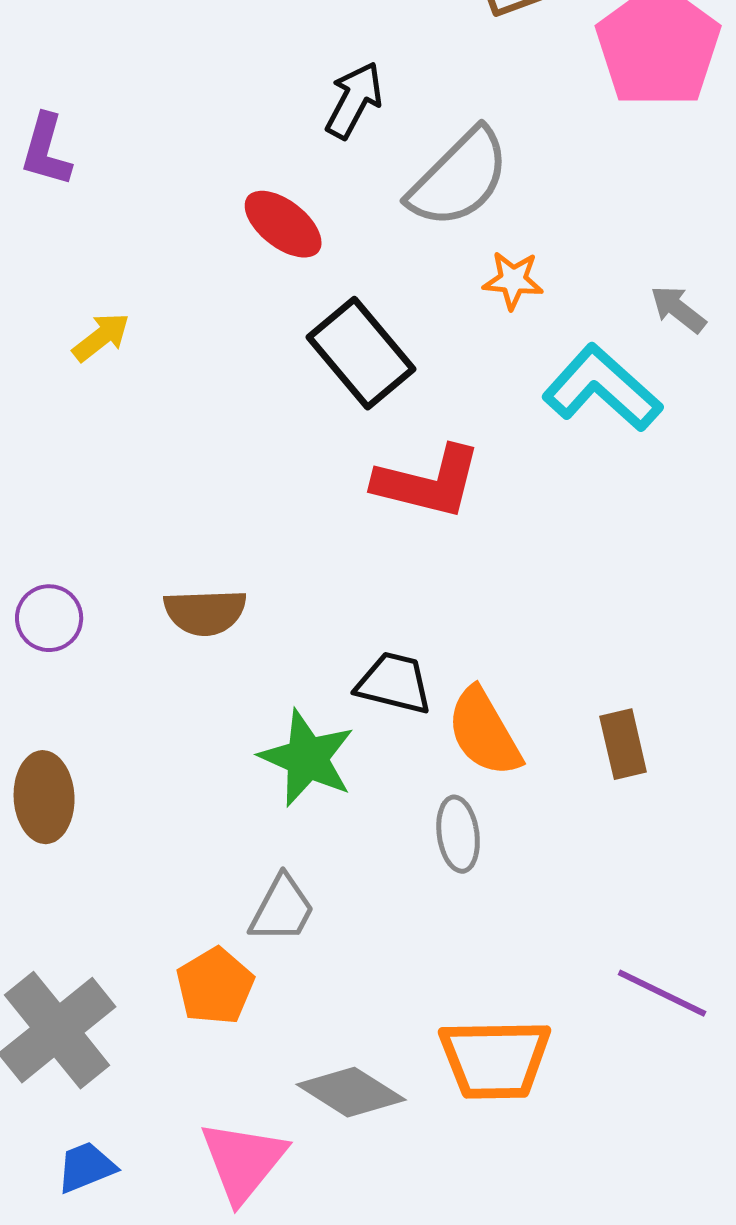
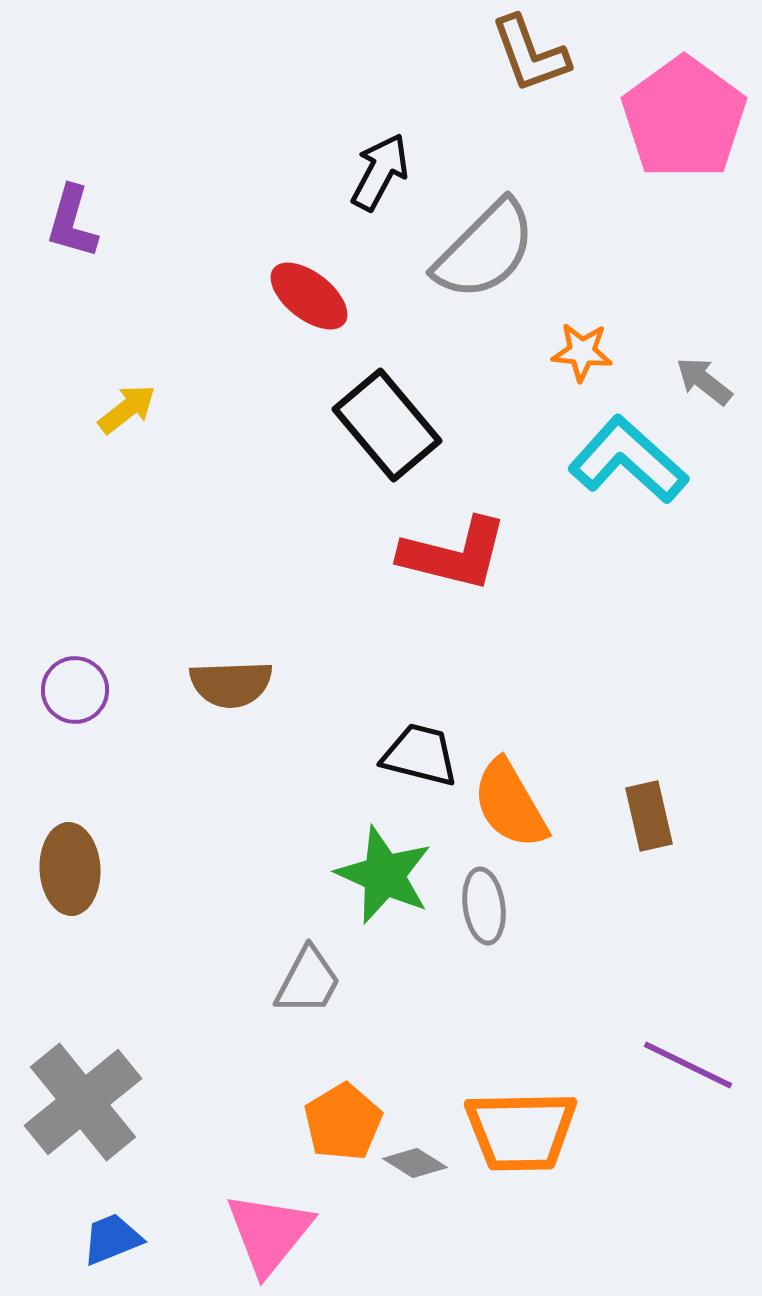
orange star: (513, 280) -> (582, 352), moved
green star: (307, 758) -> (384, 875), moved
orange pentagon: (215, 986) -> (343, 1122), moved
gray diamond: (351, 1092) -> (415, 1163), moved, size x0.6

